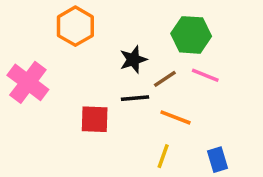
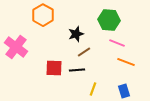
brown line: (165, 79) -> (84, 52), moved
black line: (135, 98) -> (77, 70), moved
orange line: (175, 117) -> (126, 62), moved

